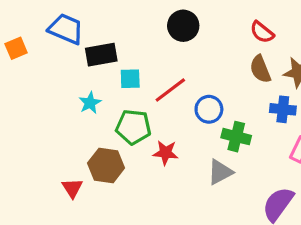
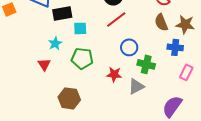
red line: (170, 90) -> (116, 19), moved
red star: (166, 153) -> (114, 74), moved
brown hexagon: (106, 166) -> (69, 98), moved
red triangle: (72, 188) -> (44, 64), moved

